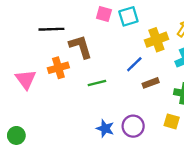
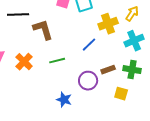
orange cross: (58, 68) -> (24, 62), moved, turned -30
brown rectangle: (151, 83) -> (108, 70), moved
purple circle: (133, 126) -> (88, 81), moved

